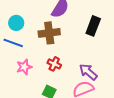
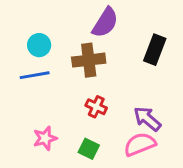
blue line: (13, 43) -> (35, 75), turned -30
pink star: (24, 67) -> (45, 138), moved

